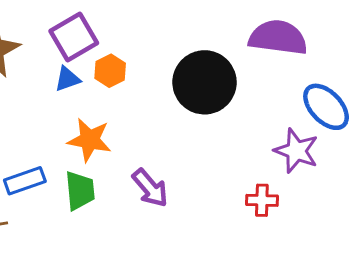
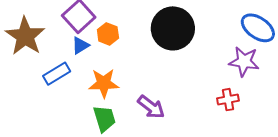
blue rectangle: (25, 181) -> (57, 74), moved

